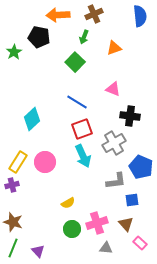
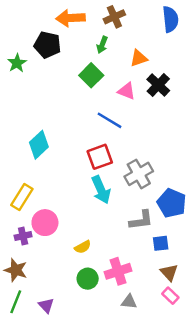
pink triangle: (113, 89) -> (127, 91), moved
blue line: (77, 102) -> (110, 120), moved
black cross: (130, 116) -> (158, 85), moved, turned 36
pink circle: (45, 162) -> (45, 223), moved
purple cross: (12, 185) -> (23, 236), moved
brown triangle: (126, 224) -> (169, 273), moved

